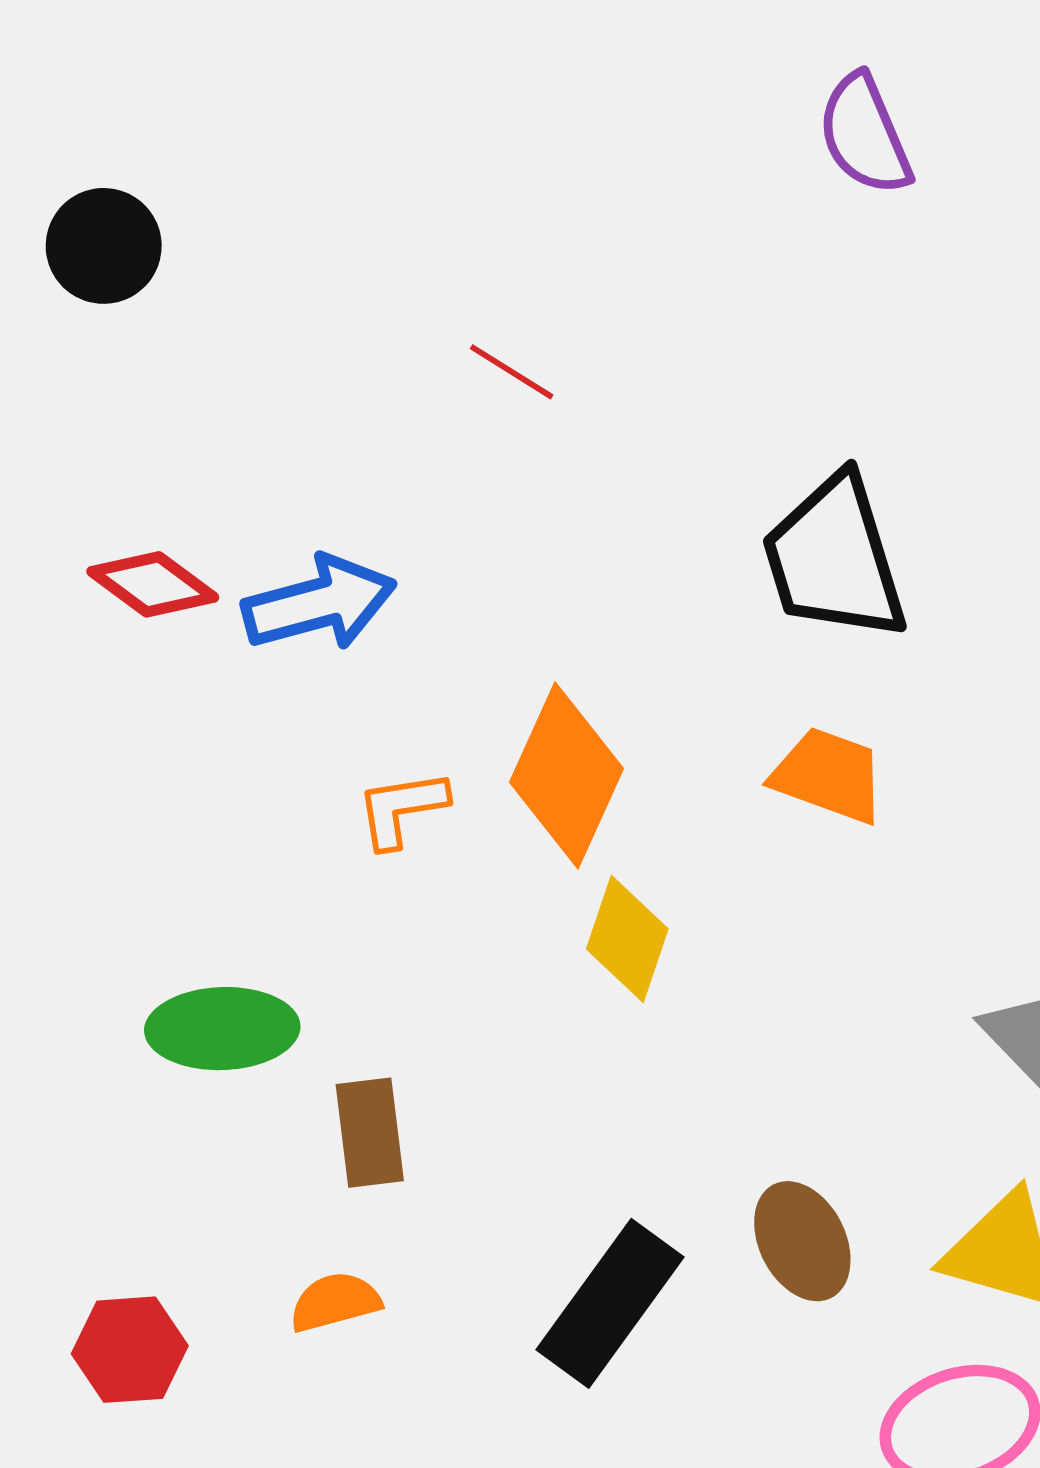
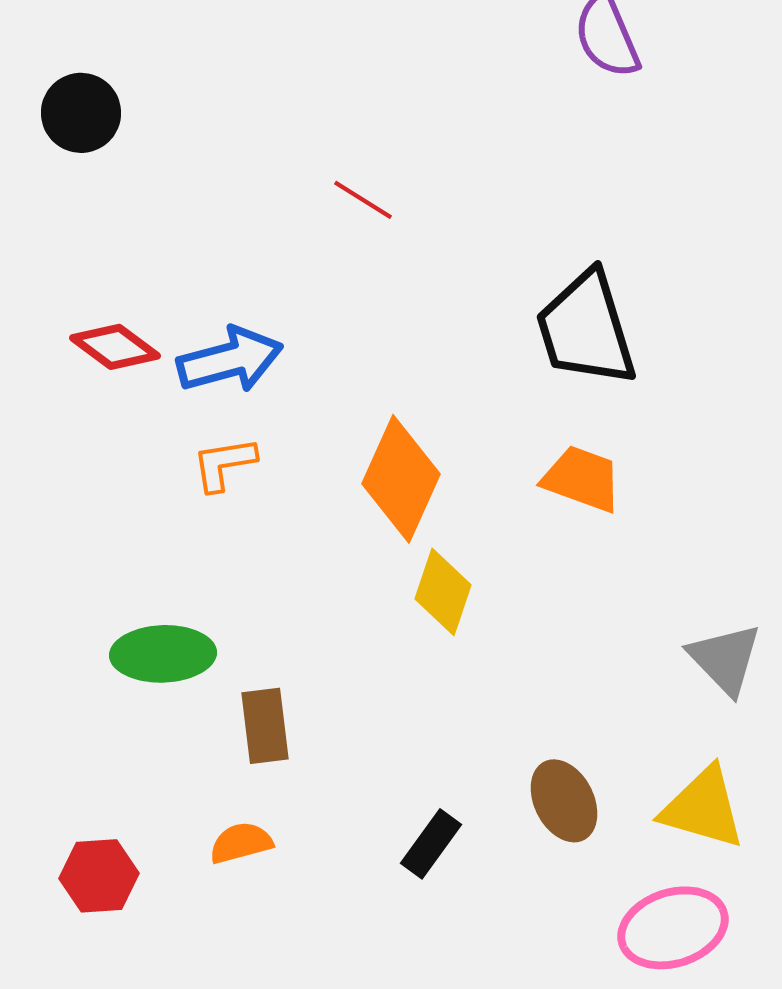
orange L-shape: (402, 809) -> (224, 464), moved
black rectangle: (610, 1303) -> (431, 844), size x0.6

